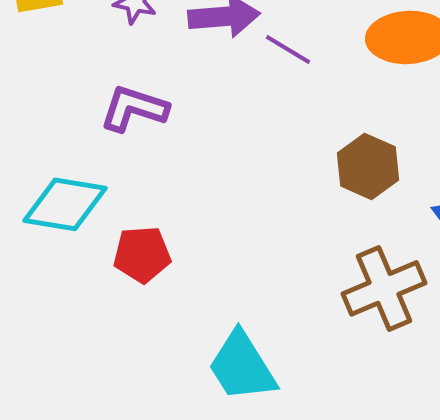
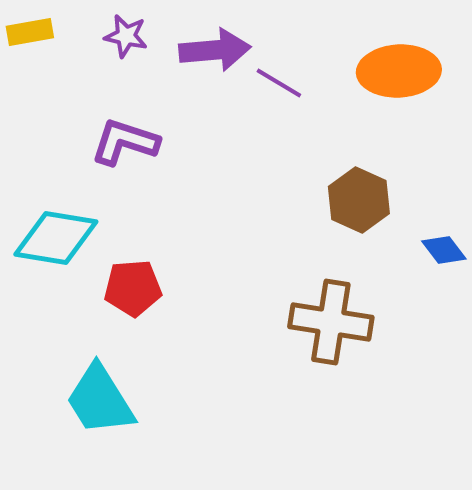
brown cross: (384, 288) -> (331, 322), moved, turned 32
cyan trapezoid: (242, 366) -> (100, 400), moved

